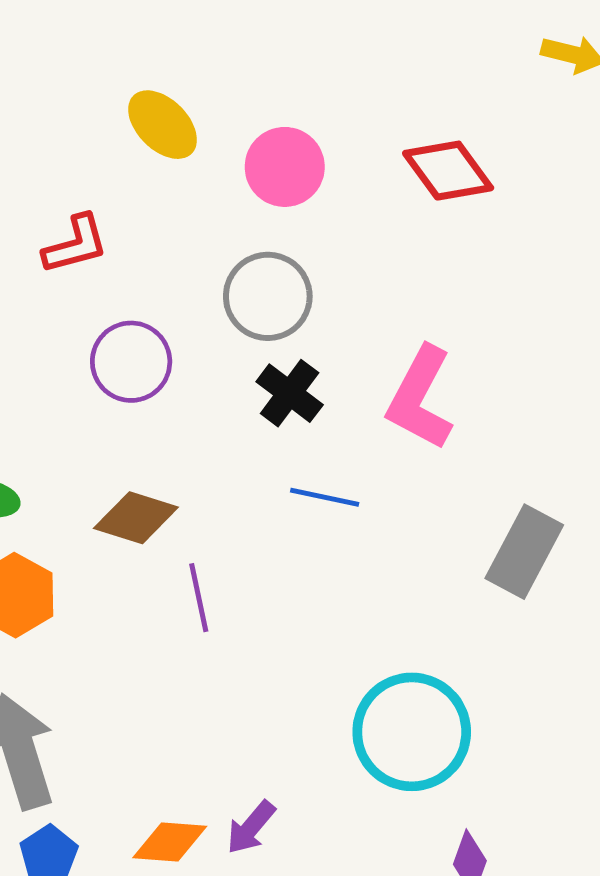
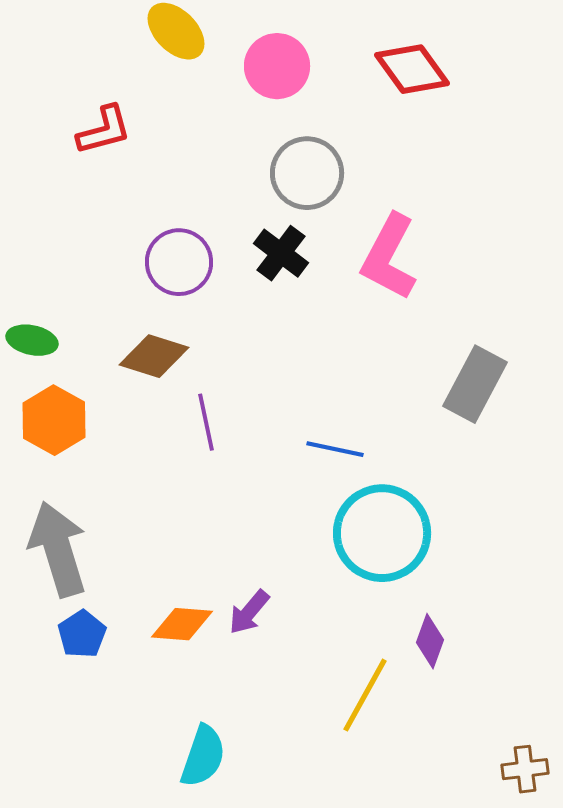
gray circle: (268, 296) -> (307, 173), moved
purple circle: (131, 362) -> (179, 262), moved
blue line: (325, 497) -> (335, 449), moved

